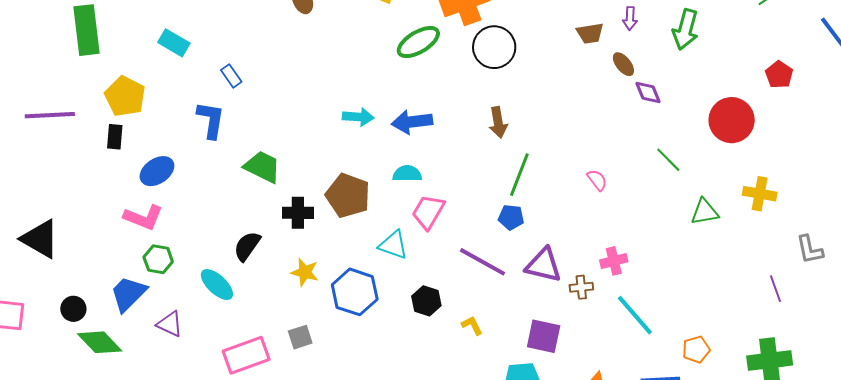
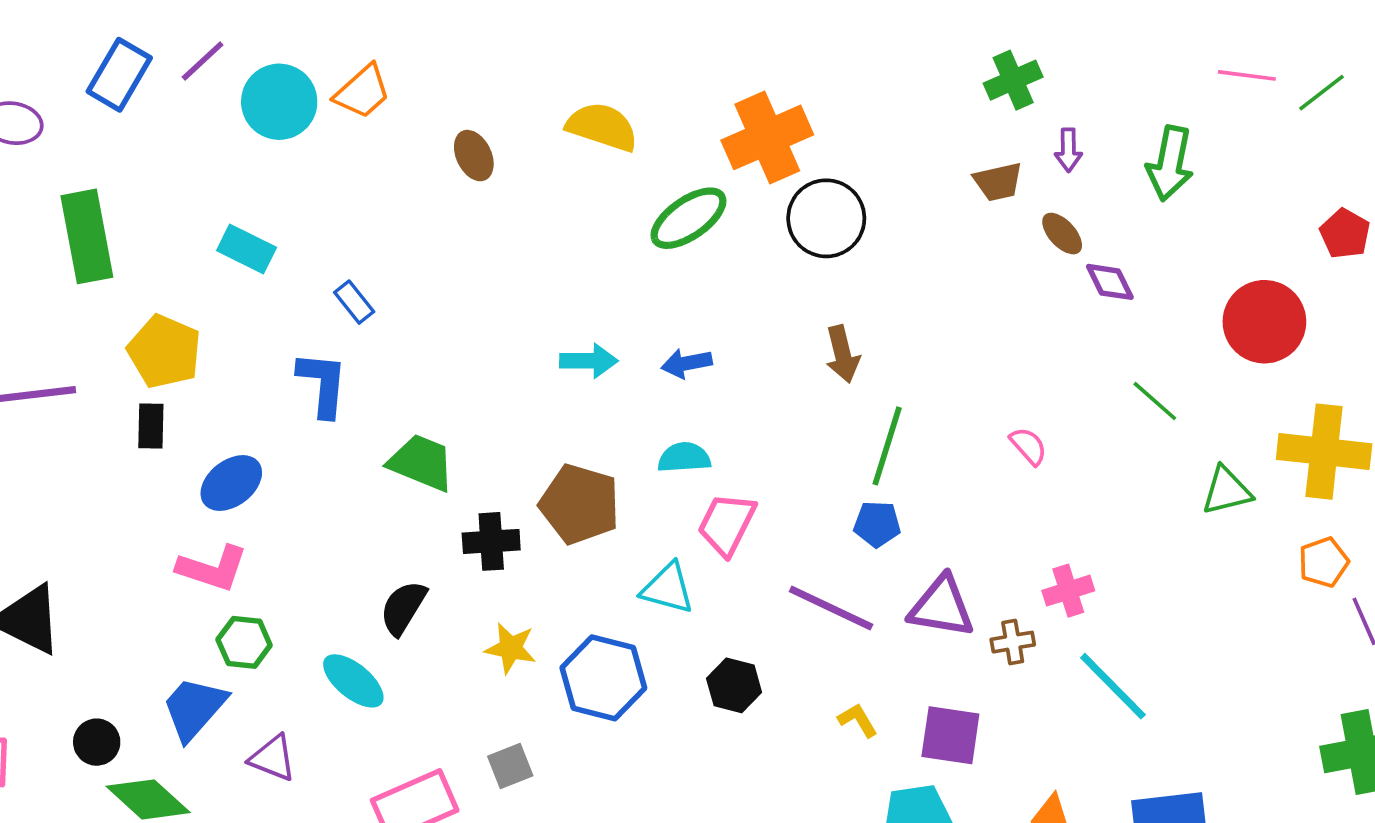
blue arrow: (412, 122) -> (687, 363), size x0.7
yellow cross: (760, 194) -> (1324, 452), size x1.5
yellow L-shape: (472, 325) -> (858, 720), moved
orange pentagon: (696, 350) -> (1324, 562), moved

